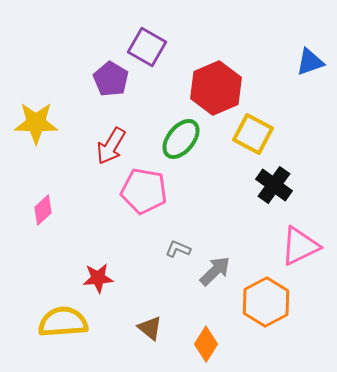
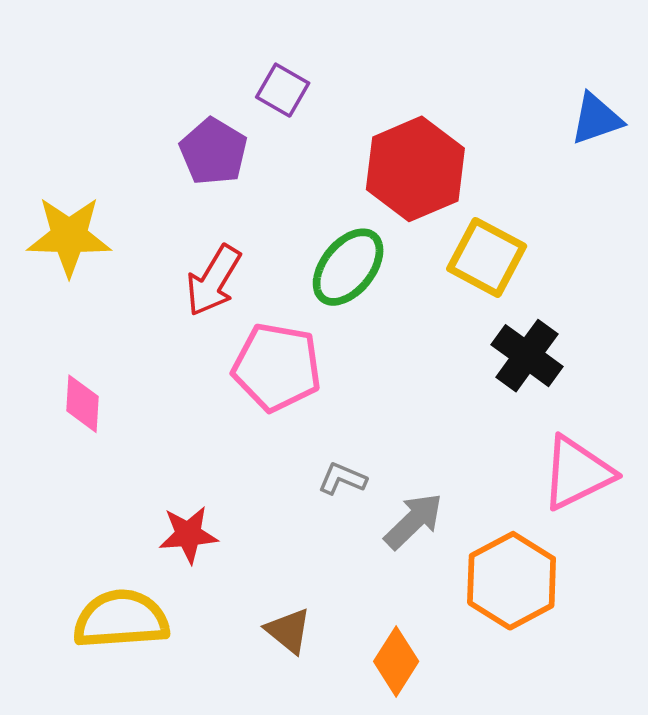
purple square: (147, 47) -> (283, 90), size x0.7
pink diamond: (43, 210) -> (83, 404), turned -44

